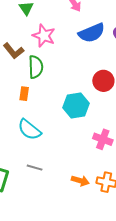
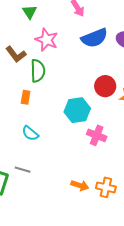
cyan semicircle: (29, 130) -> (30, 133), size x0.7
pink cross: (103, 139) -> (97, 135), moved
gray line: (35, 168) -> (23, 170), moved

